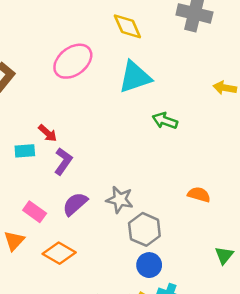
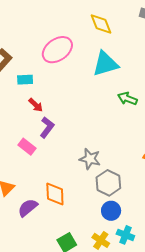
cyan rectangle: (25, 151) -> (25, 80), moved
purple semicircle: (75, 204) -> (28, 208), moved
pink rectangle: (35, 212) -> (27, 147), moved
orange diamond: (59, 253) -> (55, 194), moved, turned 55

